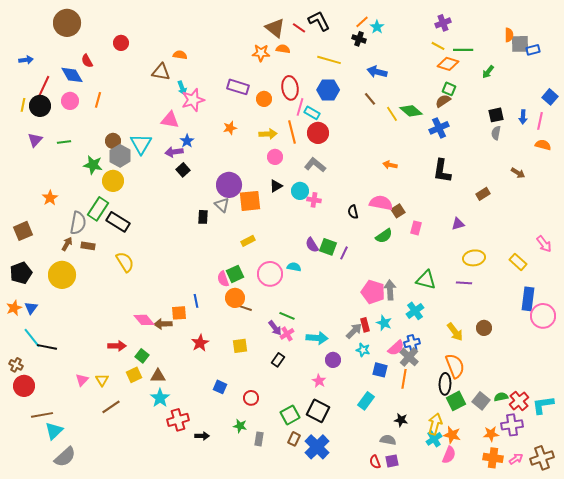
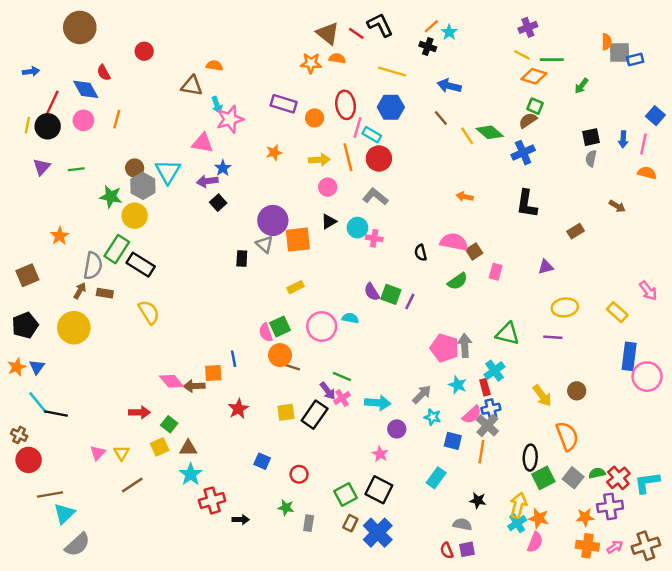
red rectangle: (365, 325) -> (485, 387), moved
black rectangle: (278, 360) -> (315, 415), moved, size x1.6
orange semicircle: (455, 366) -> (567, 436), moved

